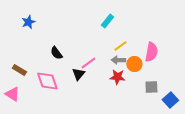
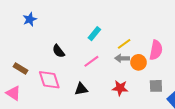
cyan rectangle: (107, 21) -> (94, 34), moved
black triangle: (78, 74) -> (81, 89), moved, turned 40
red star: (117, 77) -> (120, 88), moved

